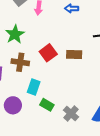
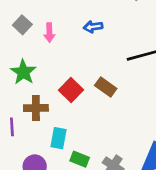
brown rectangle: (74, 54) -> (106, 87), turned 42

